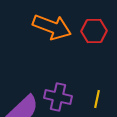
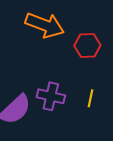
red hexagon: (94, 31) -> (87, 46), moved

